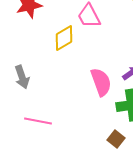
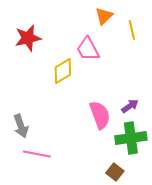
gray arrow: (22, 77) -> (21, 126), moved

